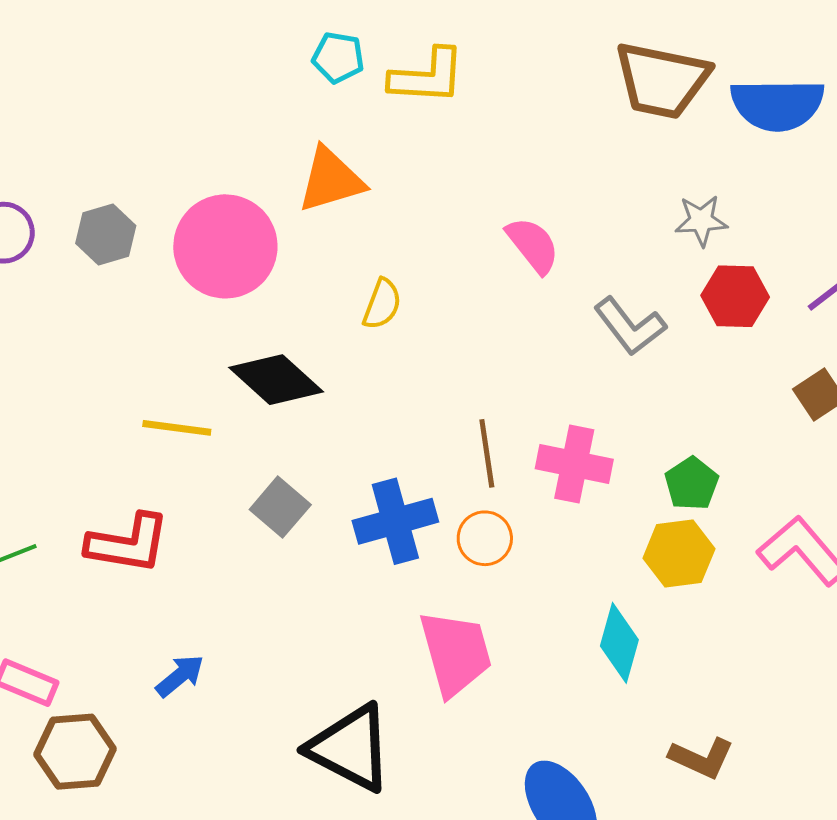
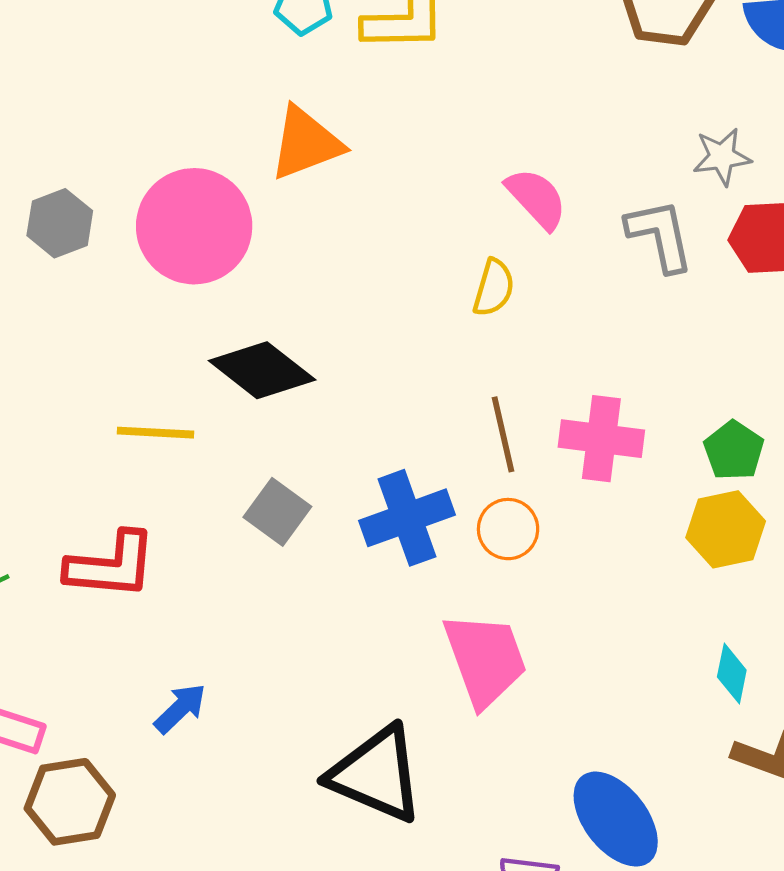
yellow semicircle: (382, 304) -> (494, 288), moved
gray L-shape: (630, 326) -> (660, 235), moved, turned -150
cyan diamond: (619, 643) -> (732, 674), moved, size x0.7

